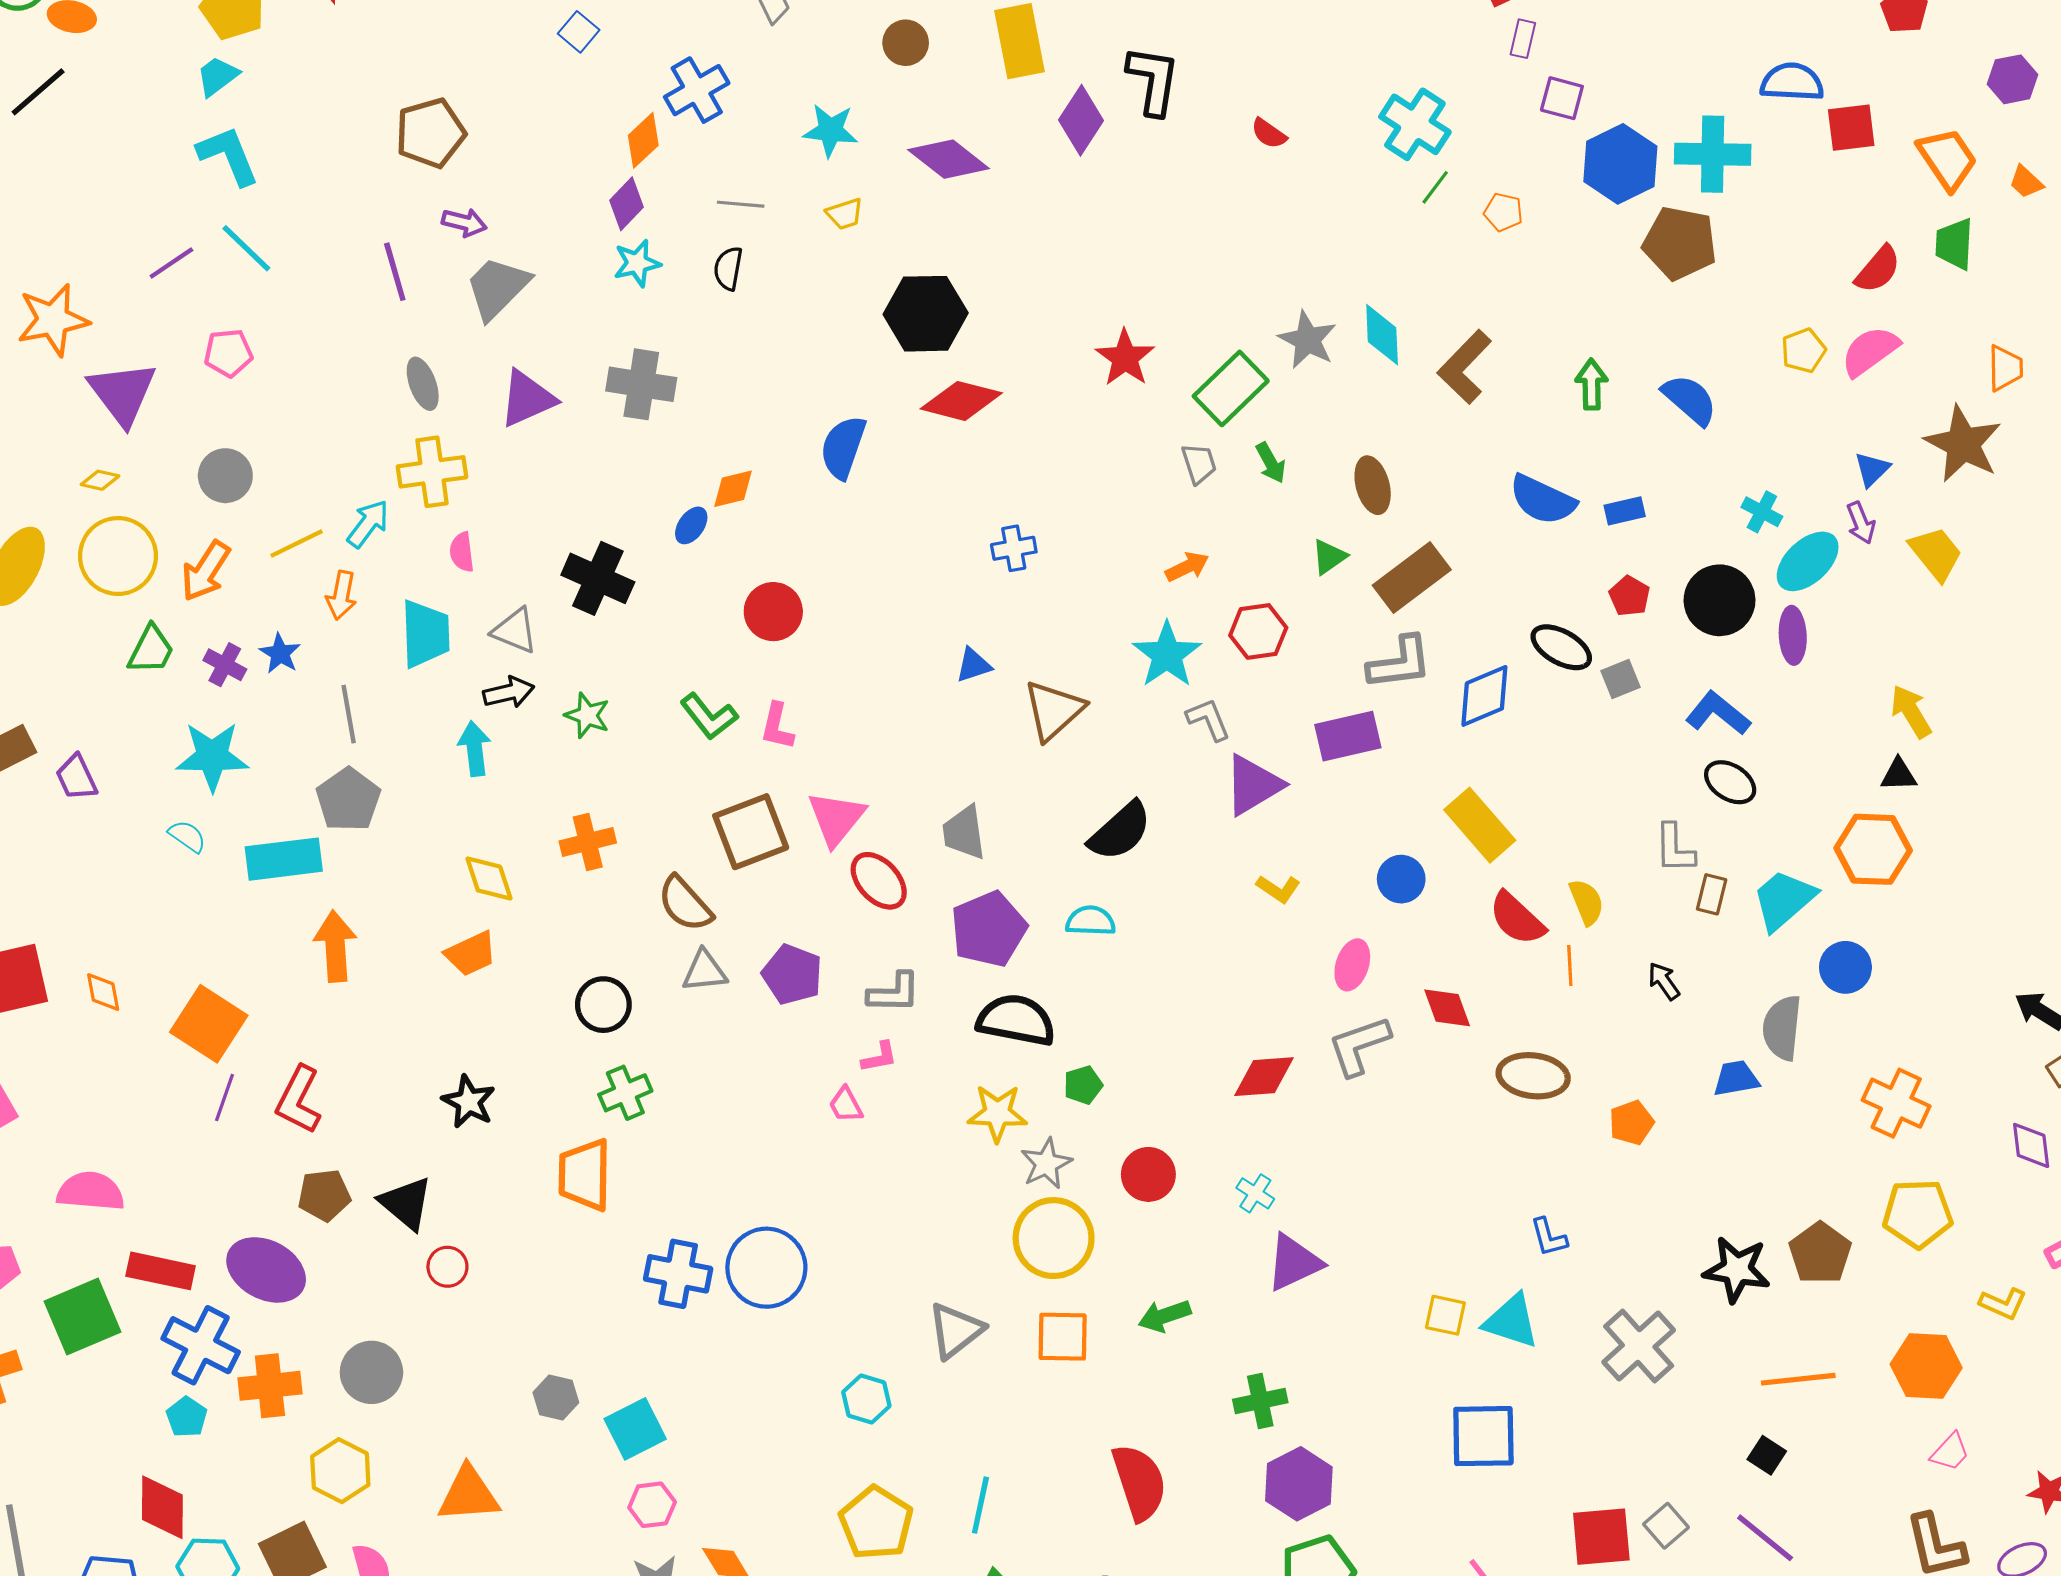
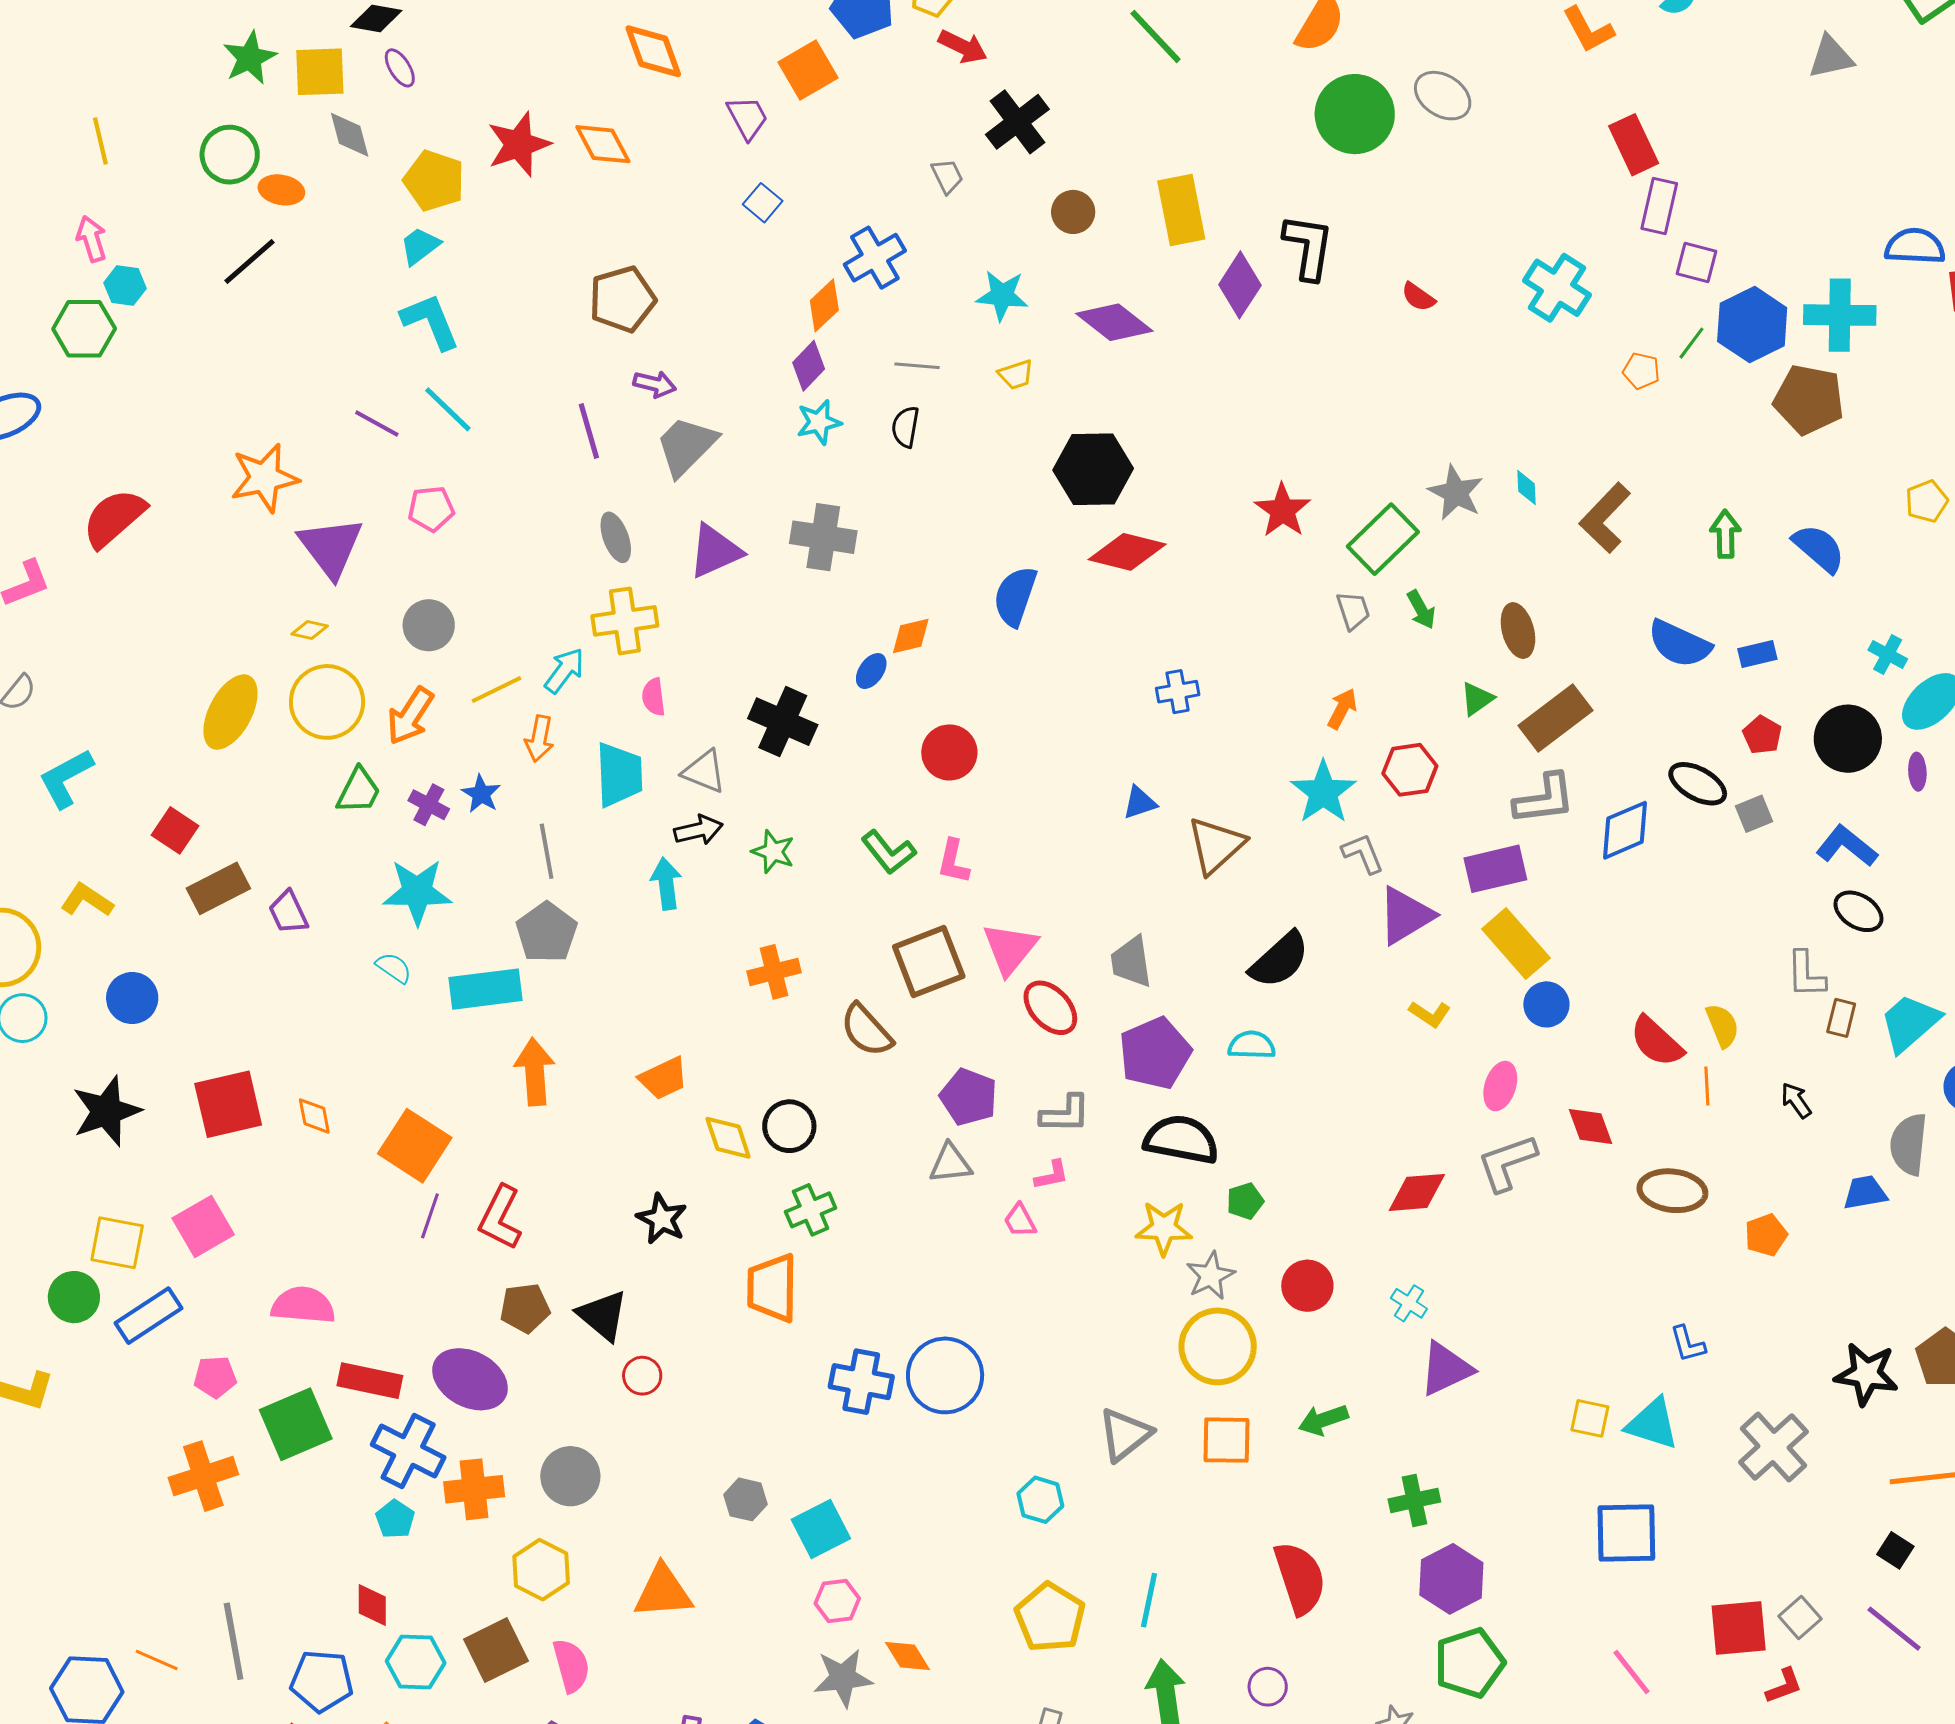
purple rectangle: (1523, 39) -> (1659, 206), size x1.5
green line: (1435, 187) -> (1691, 343), moved
purple line: (171, 263) -> (377, 424), turned 63
cyan diamond: (1382, 335) -> (1527, 488), size x0.6
orange arrow: (1187, 567) -> (1342, 709), turned -36
purple ellipse: (1793, 635) -> (1917, 772), size x0.7
yellow rectangle: (1480, 825) -> (1516, 944), moved
yellow diamond: (489, 878) -> (728, 1138), moved
gray triangle: (704, 971) -> (950, 1164), moved
red diamond: (162, 1507) -> (372, 1605), size x0.7

